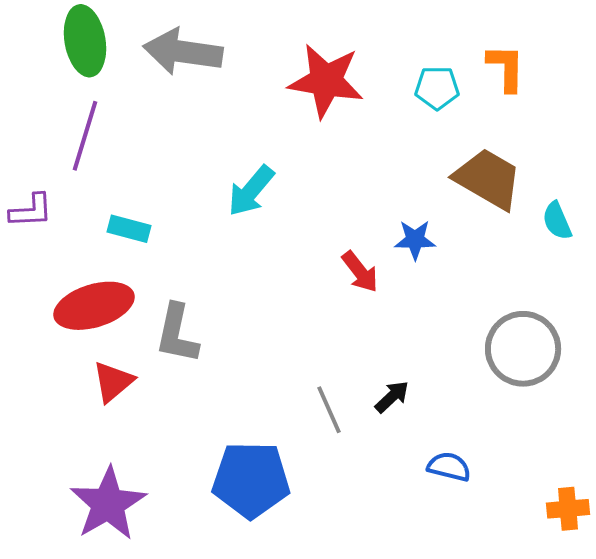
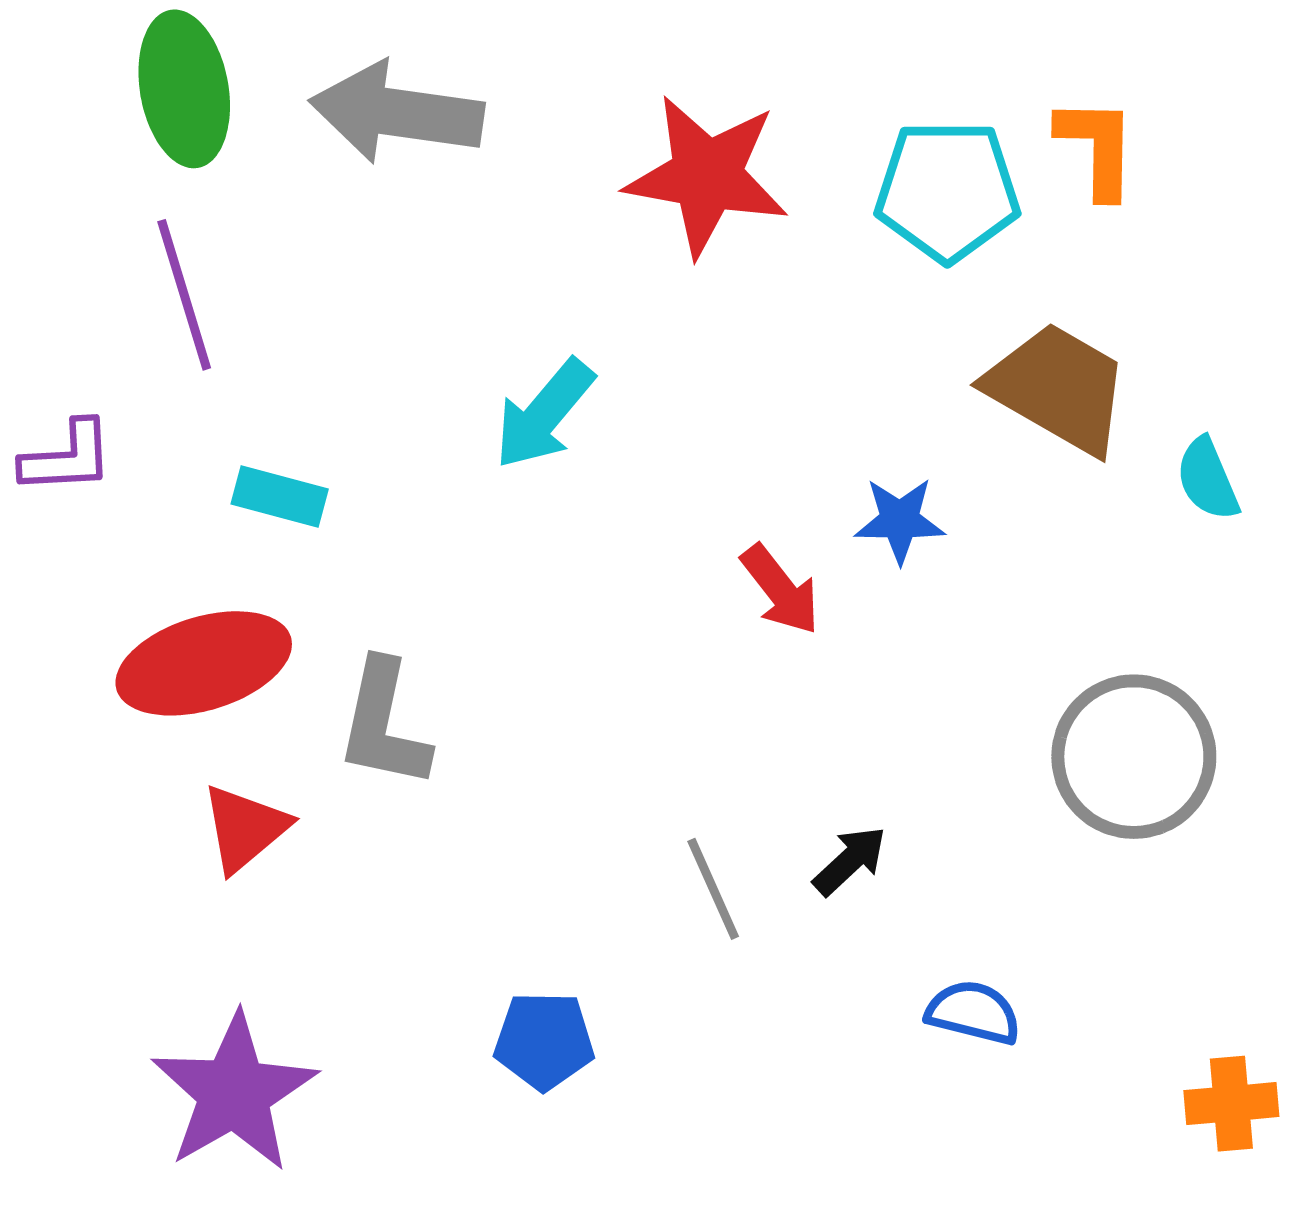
cyan pentagon: (437, 88) -> (947, 191), size x1.5
purple line: (85, 136) -> (184, 295), turned -34
blue pentagon: (251, 480) -> (544, 1041), size x0.6

